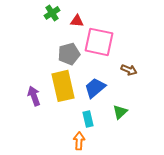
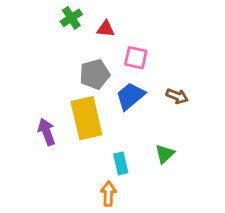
pink square: (99, 42) -> (136, 58), size x0.6
blue trapezoid: (95, 88) -> (130, 96), moved

